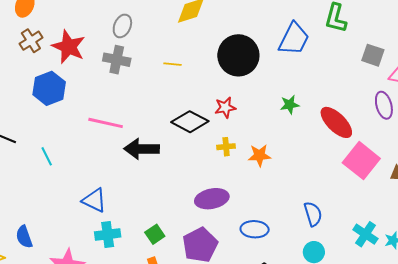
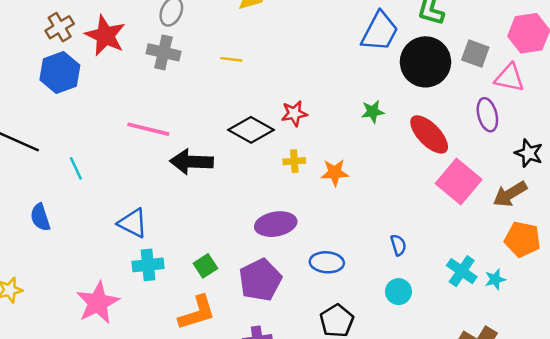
black circle: (238, 55) -> (425, 62), moved
blue hexagon: (49, 88) -> (60, 73), moved
blue semicircle: (313, 214) -> (398, 245), size x0.7
blue semicircle: (24, 237) -> (40, 217), moved

